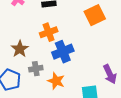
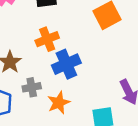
orange star: (56, 81) -> (59, 103), turned 30

